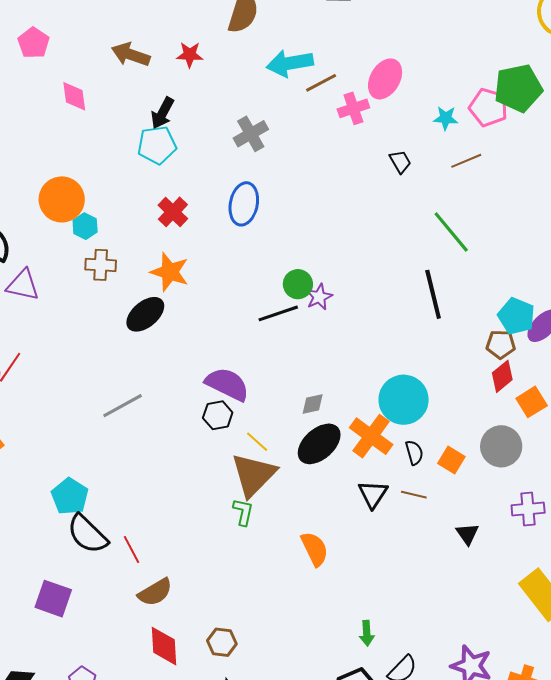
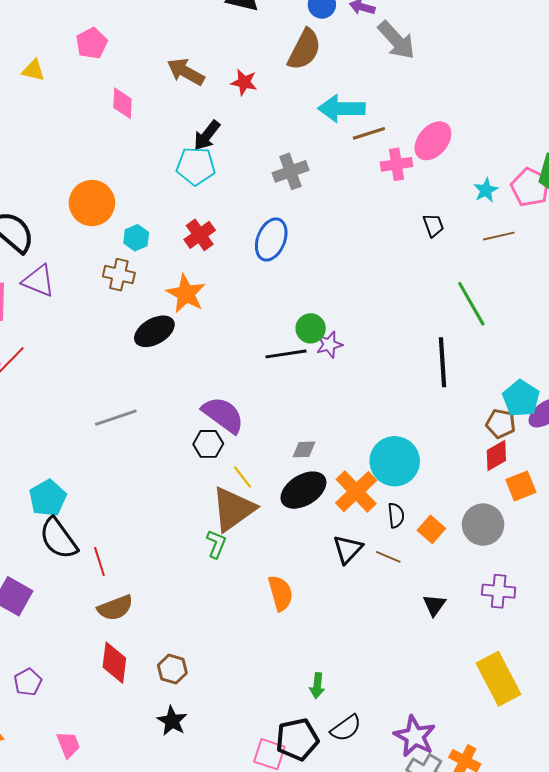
cyan star: (446, 118) -> (486, 190), turned 30
cyan hexagon: (85, 226) -> (136, 238), moved

